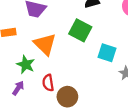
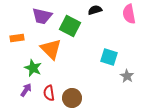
green square: (80, 30) -> (70, 26), moved
red semicircle: (48, 83) -> (49, 93), moved

